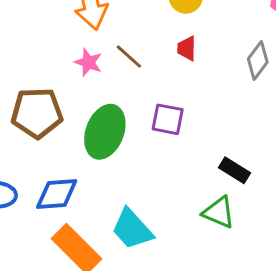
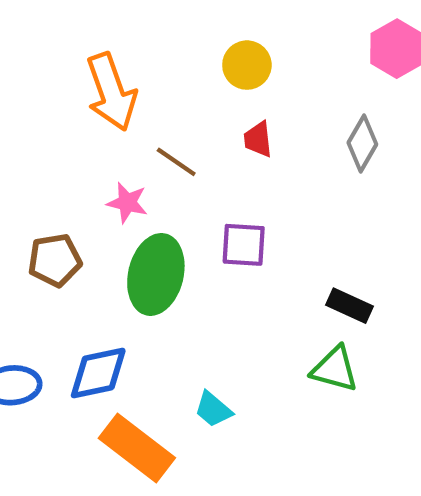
pink star: (88, 62) -> (127, 203), moved
brown pentagon: (37, 113) -> (55, 260), size x0.7
cyan trapezoid: (132, 229) -> (213, 409), size x0.6

